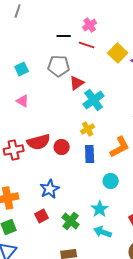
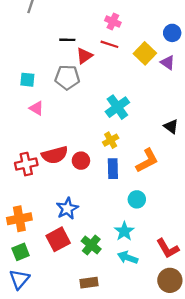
pink cross: (90, 25) -> (113, 22), turned -32
black line: (64, 36) -> (67, 40), moved
gray pentagon: (59, 66) -> (67, 77), moved
cyan square: (22, 69) -> (27, 80), moved, turned 32
red triangle: (77, 83) -> (84, 56), moved
red square: (42, 216) -> (58, 239), size x1.5

